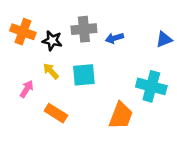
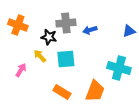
black star: (52, 41) -> (49, 37), moved
orange rectangle: (56, 113) -> (62, 92), moved

